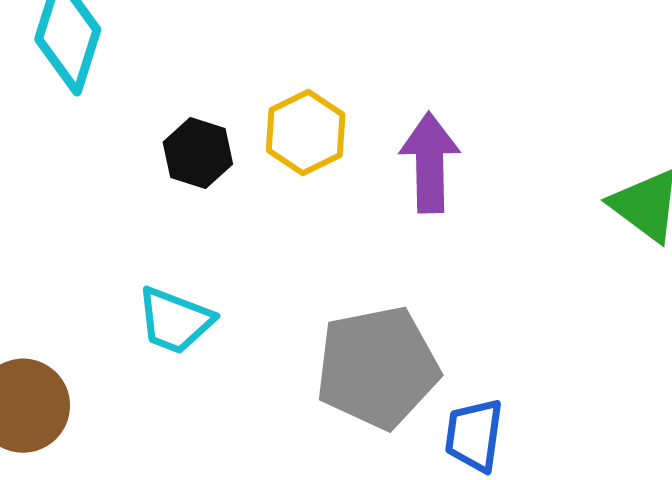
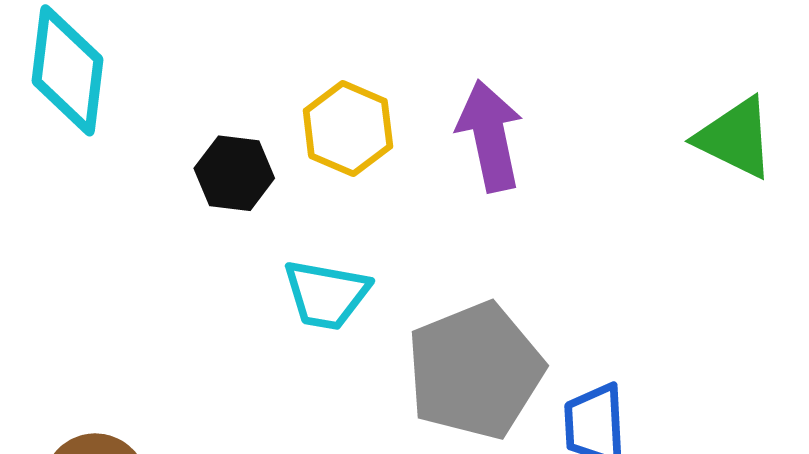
cyan trapezoid: (175, 321) -> (326, 295), moved

